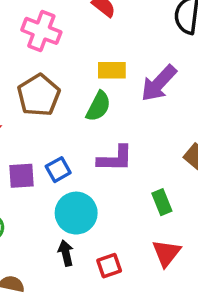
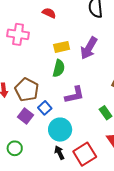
brown pentagon: (39, 95) -> (27, 90), moved
purple square: (22, 176) -> (25, 116), turned -35
red square: (109, 266) -> (85, 154), size x1.6

